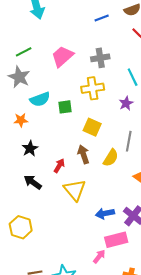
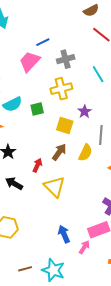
blue line: (102, 18) -> (43, 42), moved
purple star: (126, 103) -> (85, 112), moved
brown arrow: (83, 154) -> (59, 152), turned 60
blue arrow: (105, 213) -> (64, 234), moved, turned 84

